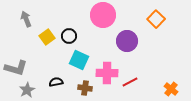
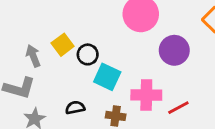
gray arrow: (26, 19) -> (33, 56), moved
black circle: (69, 36) -> (88, 54), moved

